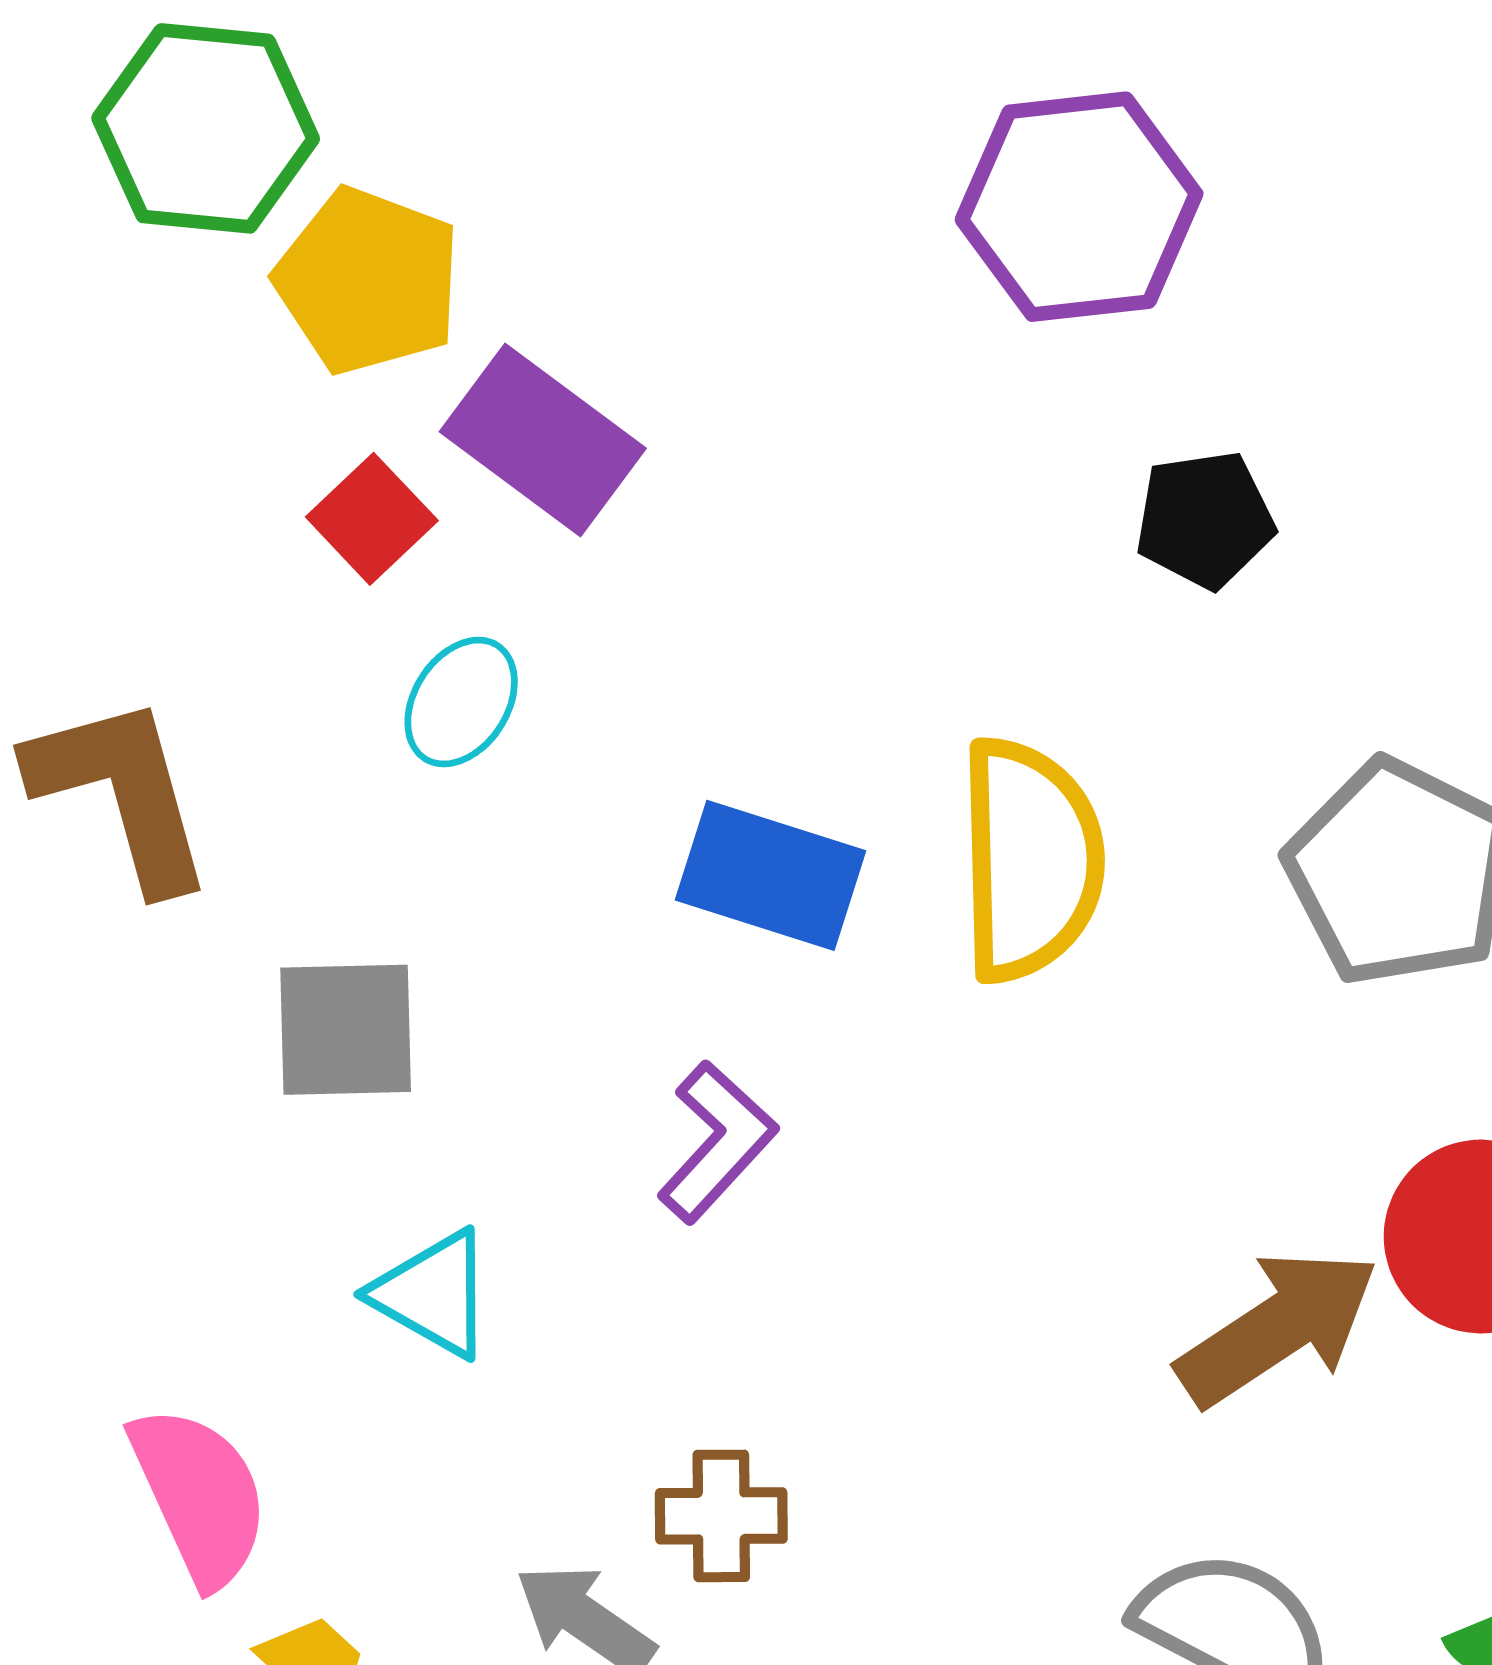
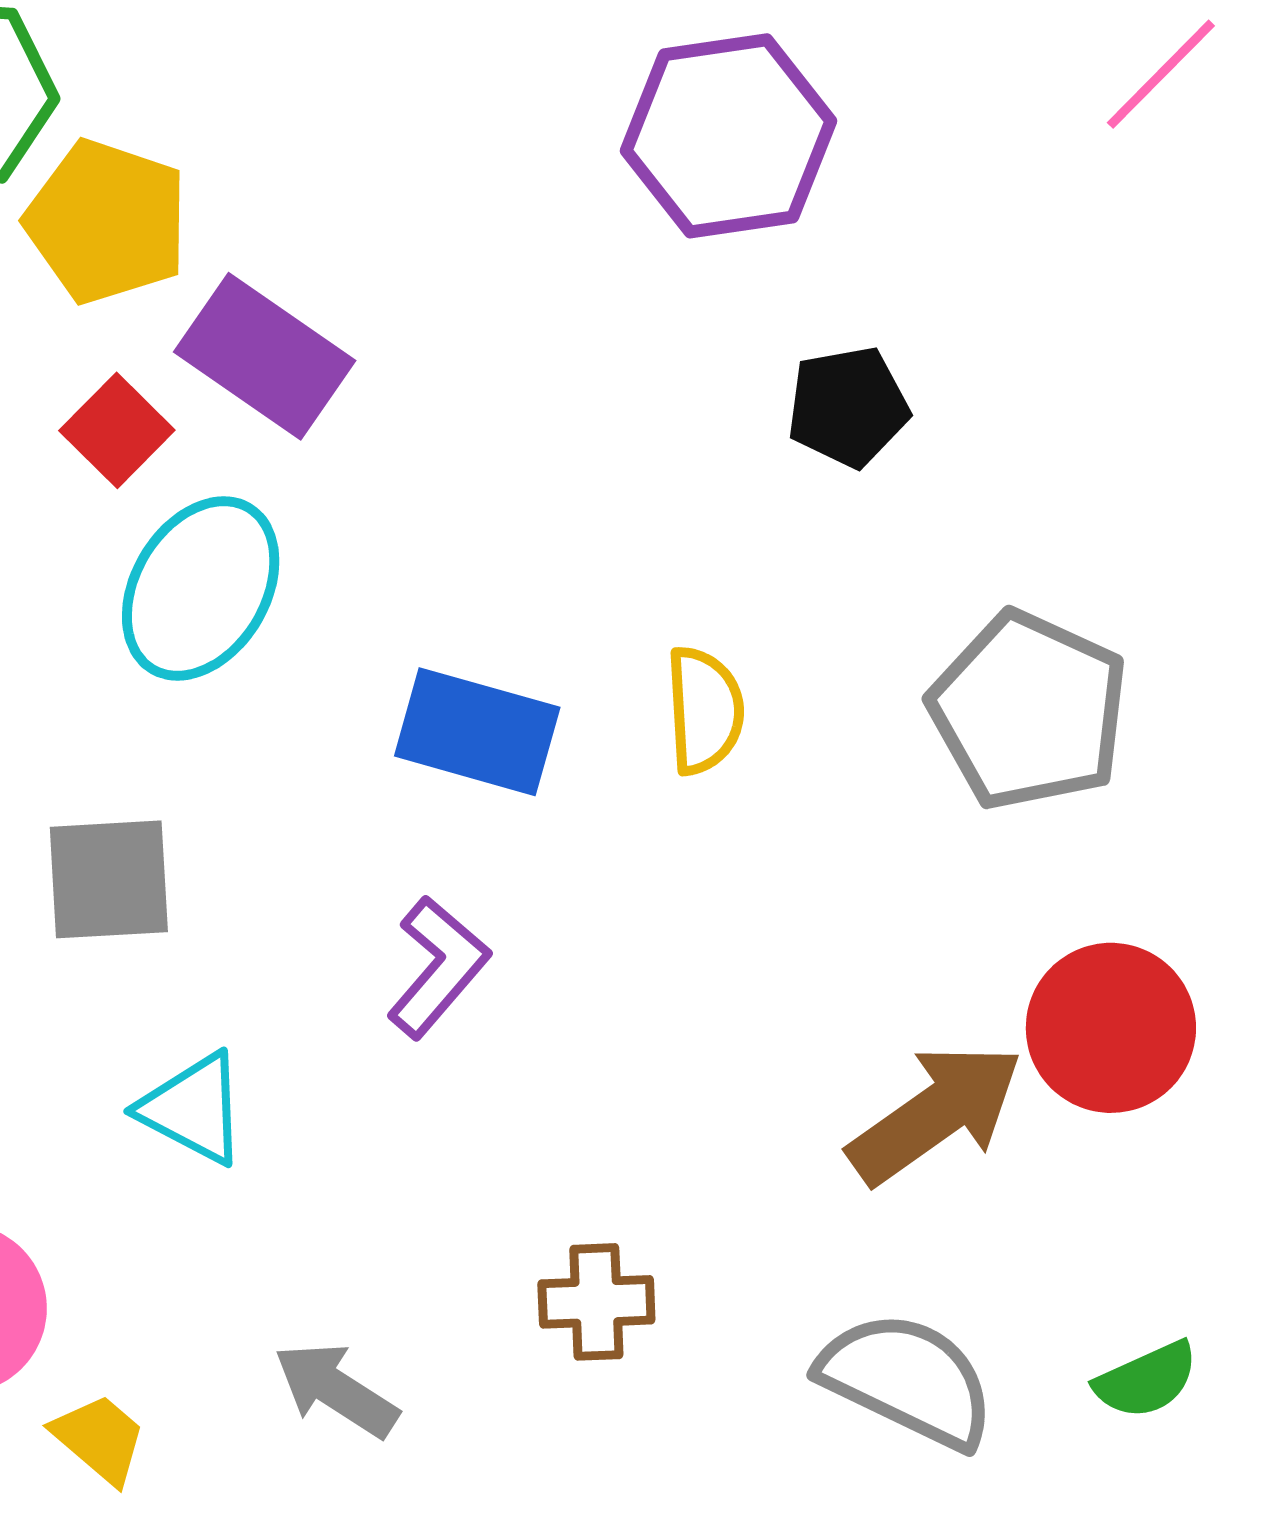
cyan ellipse: (461, 702) -> (201, 588), size x1.6
yellow semicircle: (1030, 860) -> (704, 710), size x0.6
brown cross: (721, 1516) -> (596, 1302), moved

